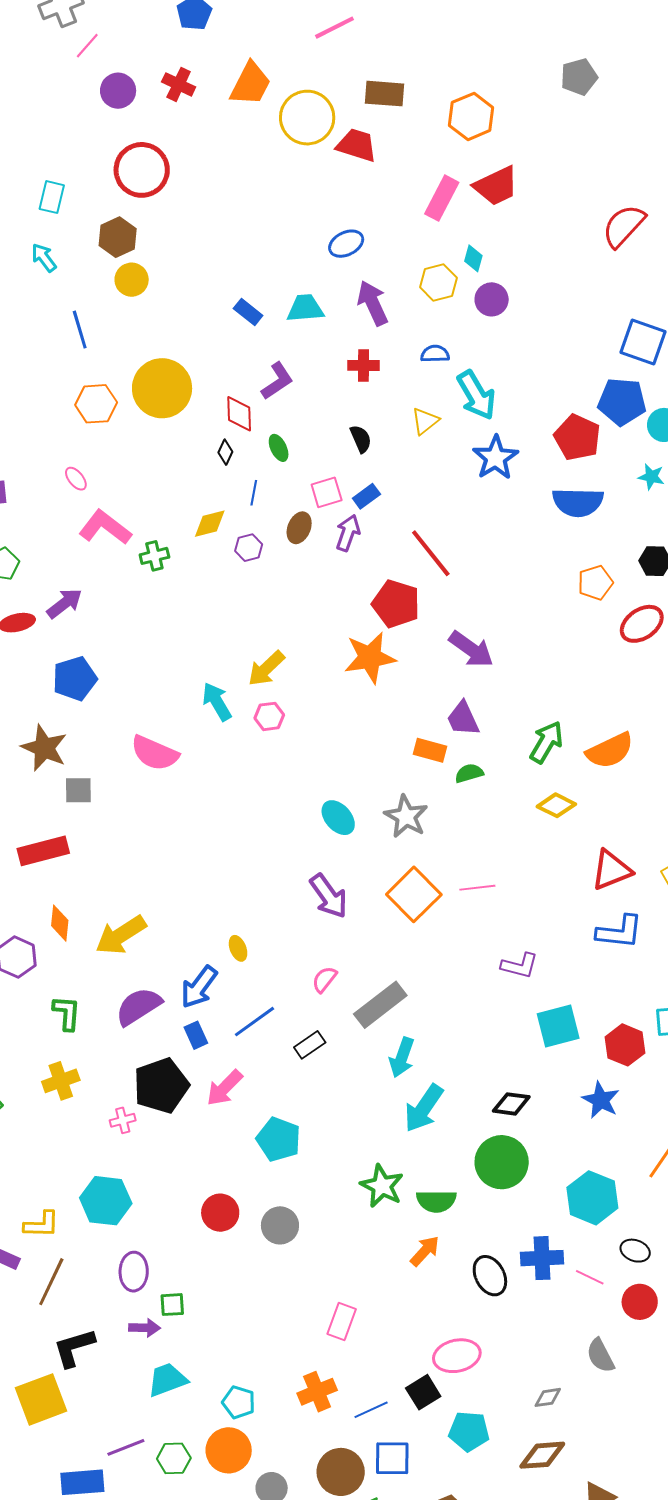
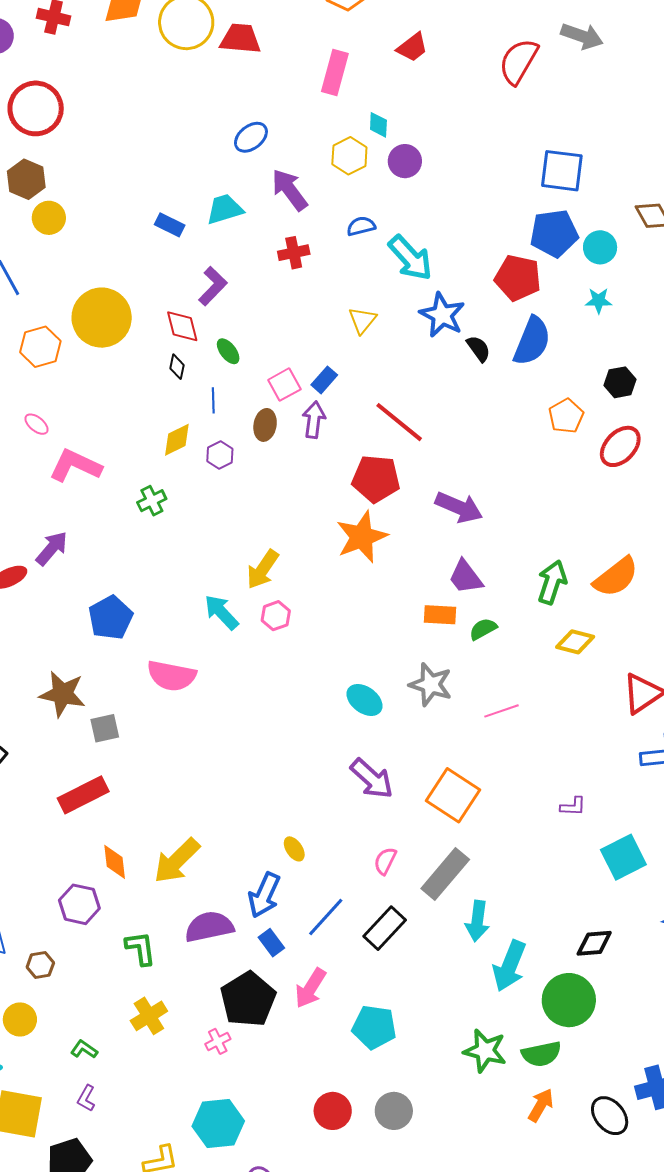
red trapezoid: (496, 186) -> (412, 47), moved, size x0.7
yellow triangle: (425, 421) -> (362, 320), moved
black semicircle: (361, 439) -> (478, 349), moved
blue semicircle: (578, 502) -> (532, 341), turned -57
green cross: (154, 556) -> (152, 501), moved
blue pentagon: (75, 679) -> (110, 618), moved
pink line: (477, 888) -> (502, 711), moved
orange square: (414, 894) -> (453, 795), moved
purple L-shape: (520, 966) -> (573, 806), size x0.7
purple semicircle: (138, 1006) -> (209, 927), turned 33
black rectangle: (310, 1045) -> (385, 928), size x1.4
green circle: (502, 1162) -> (569, 1000), moved

